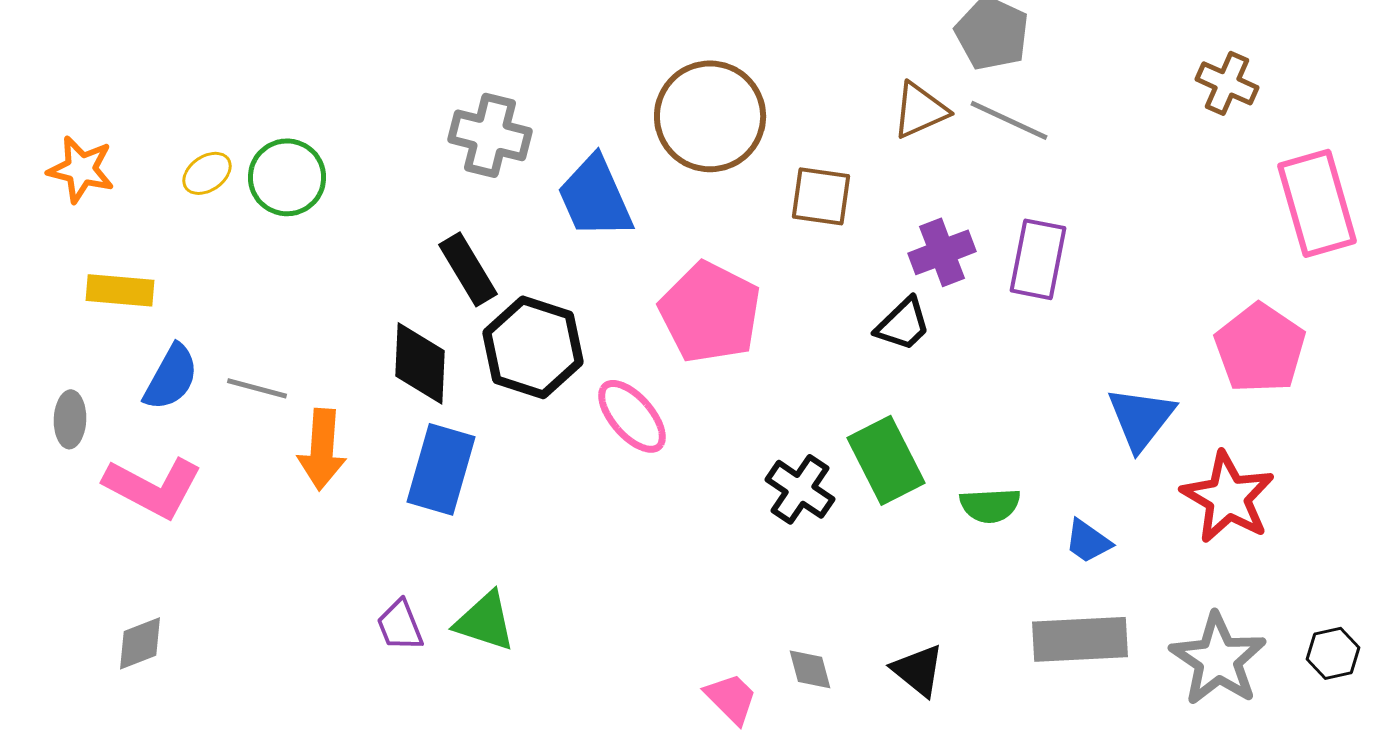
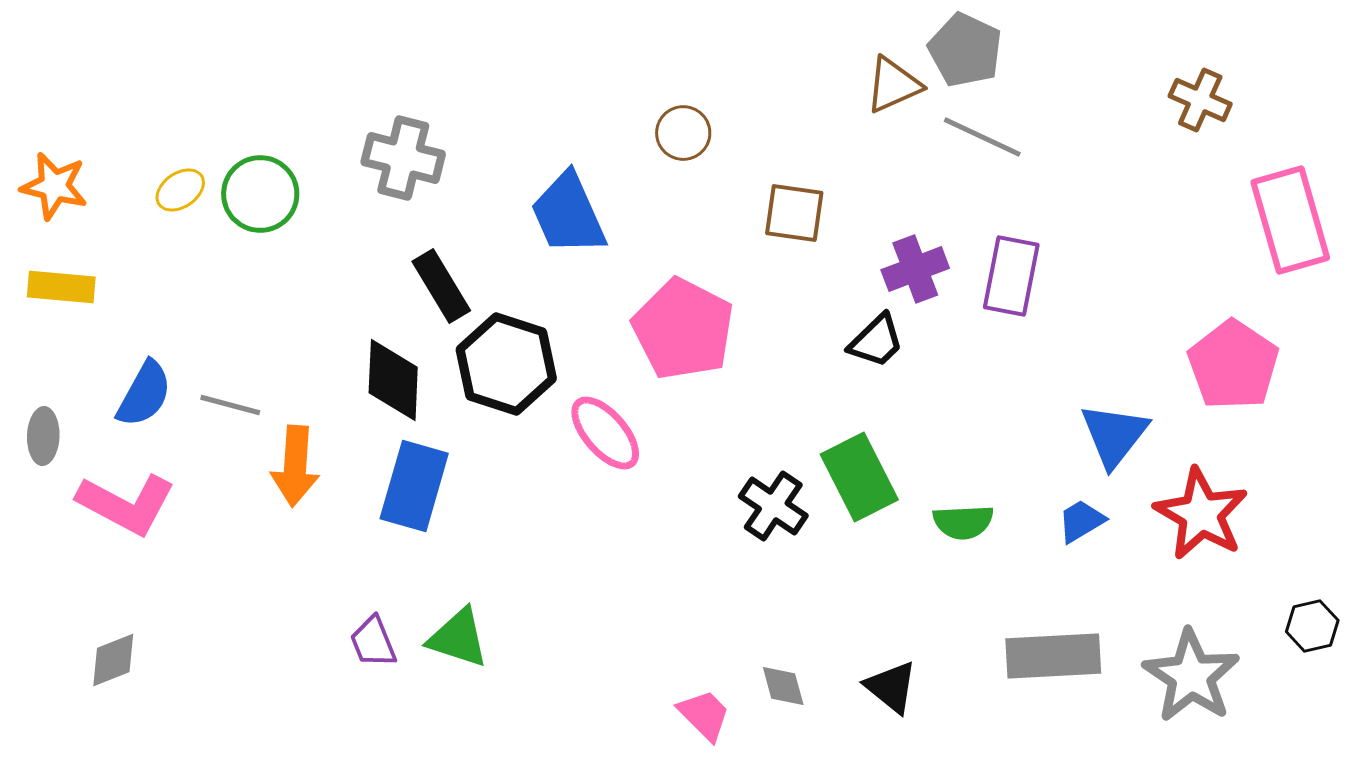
brown triangle: (920, 110) -> (893, 85), moved
brown circle: (710, 116) -> (683, 133), size x0.5
gray cross: (490, 135) -> (403, 158), moved
yellow rectangle: (120, 290) -> (61, 287), moved
blue trapezoid: (1088, 541) -> (1081, 521), moved, turned 114
black hexagon: (1333, 653) -> (1312, 626), moved

